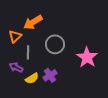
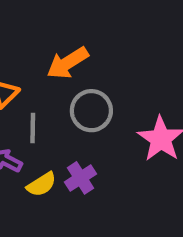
orange arrow: (33, 22) -> (68, 63), moved

